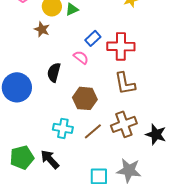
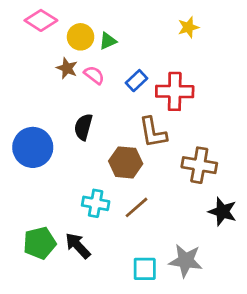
pink semicircle: (81, 57) -> (94, 75), moved
brown L-shape: (125, 83) -> (153, 132), moved
brown cross: (124, 124) -> (199, 165), moved, turned 30

